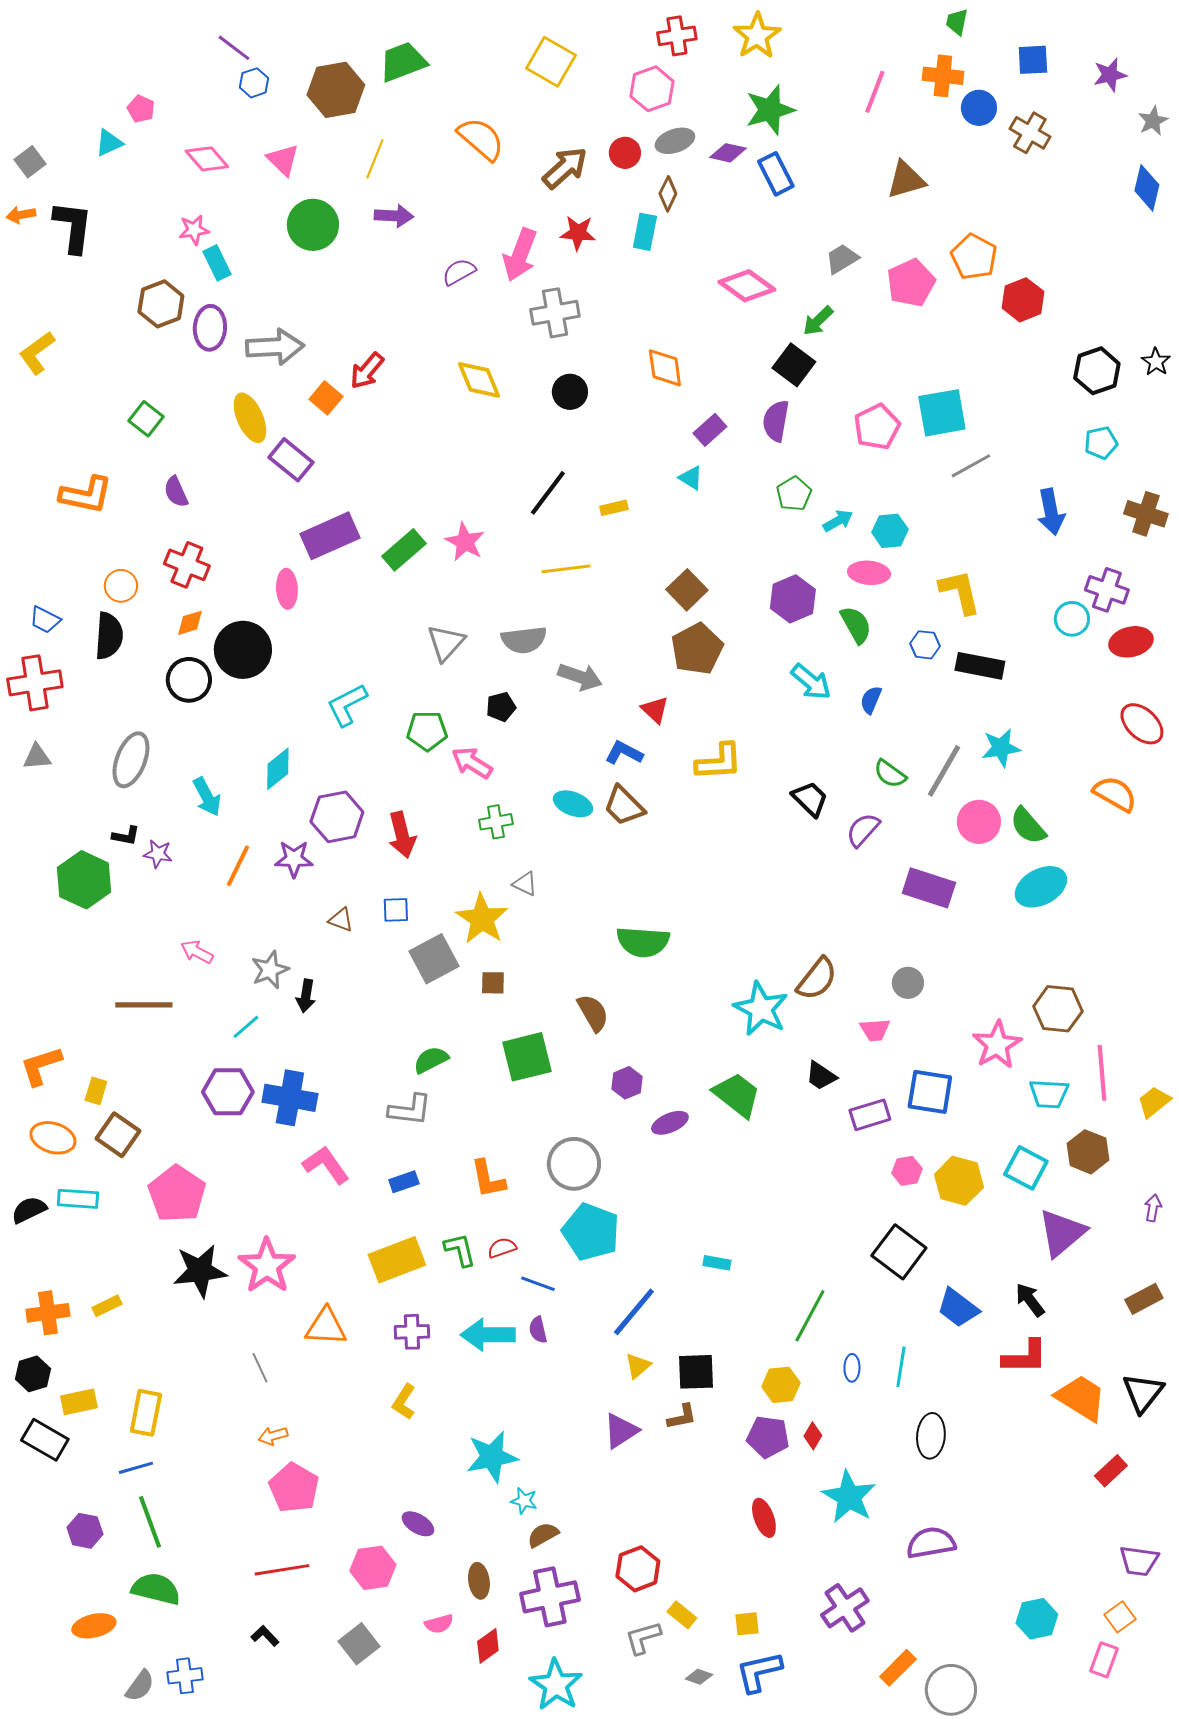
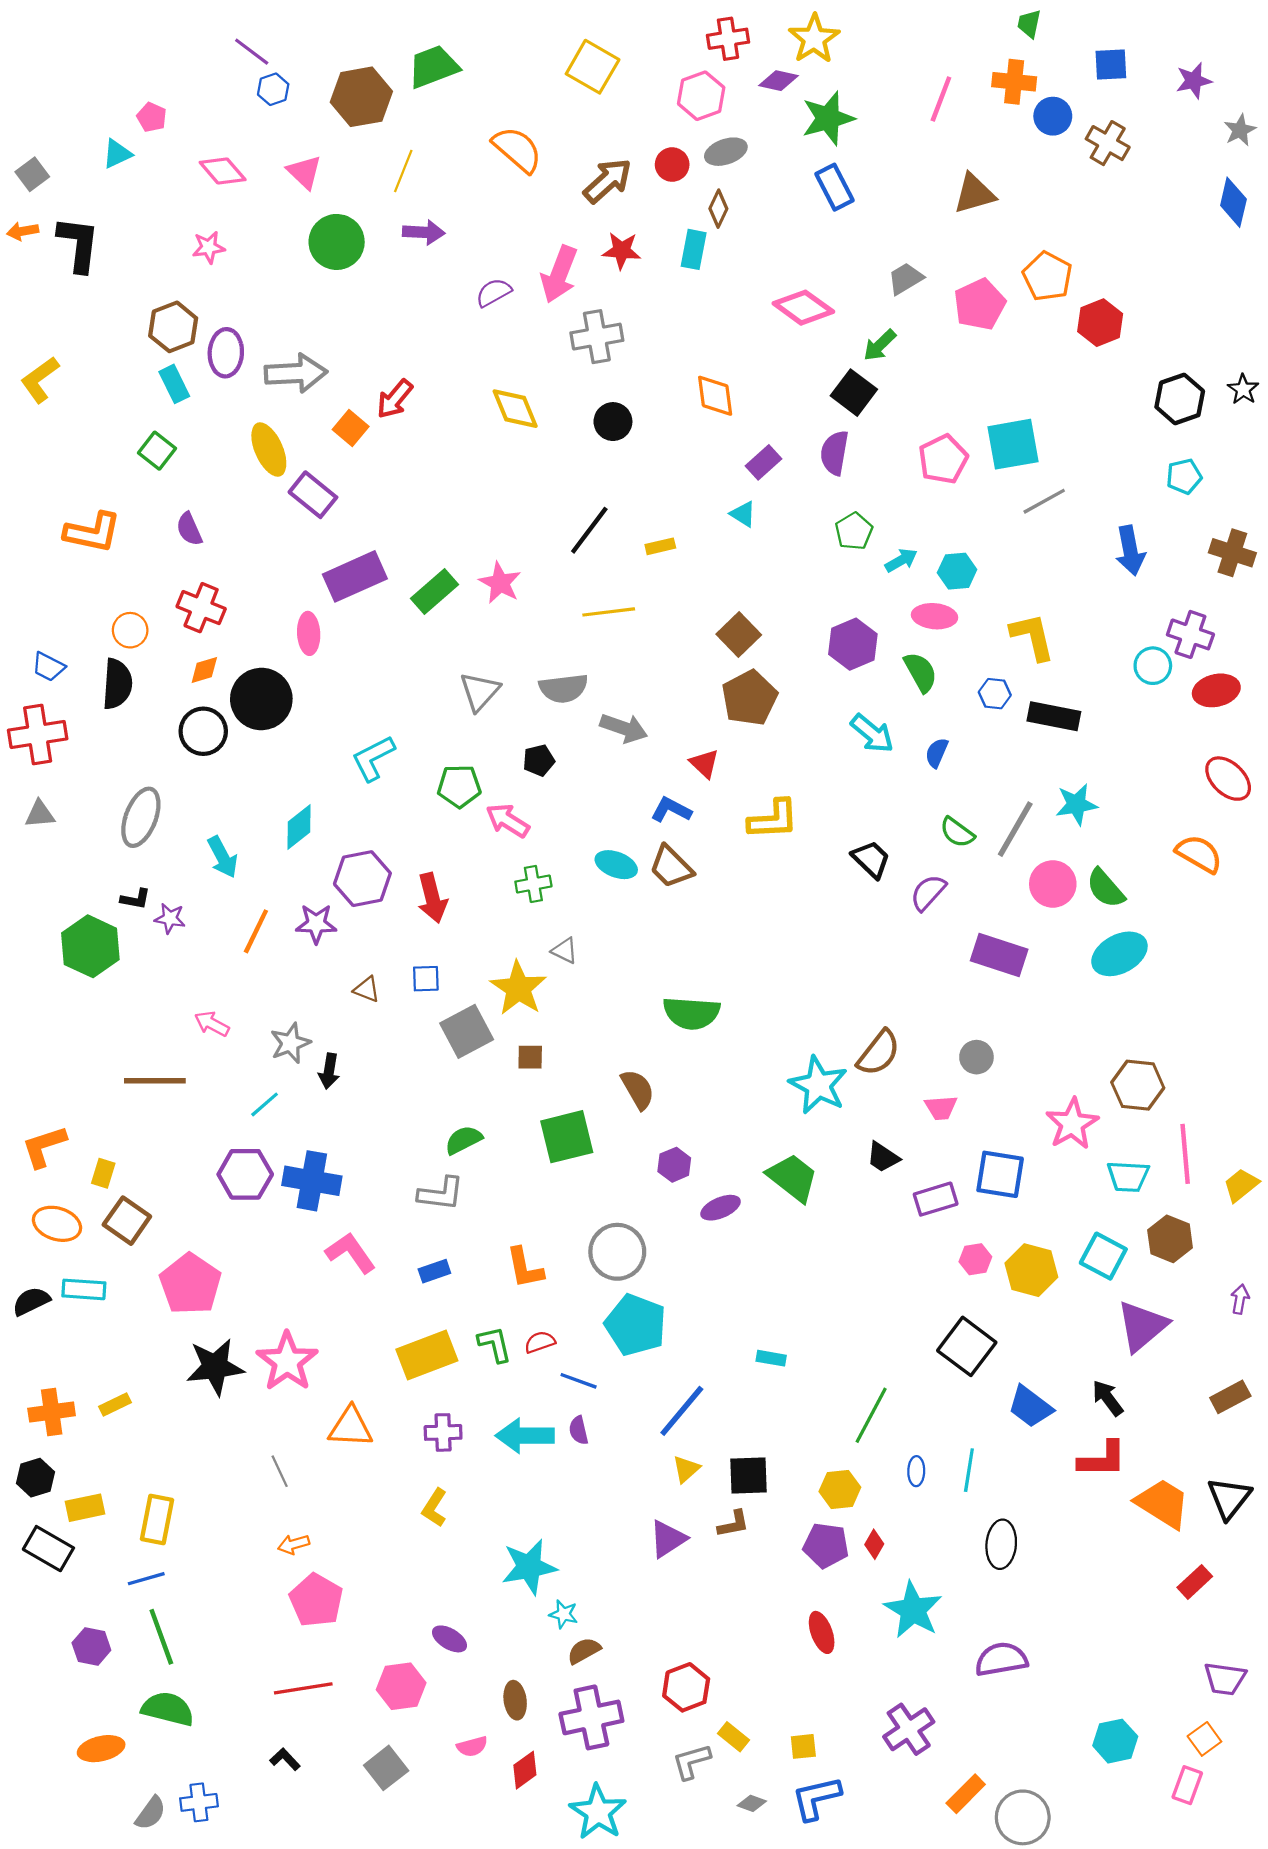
purple diamond: (728, 153) -> (779, 81), moved
cyan rectangle: (217, 263) -> (174, 384), moved

